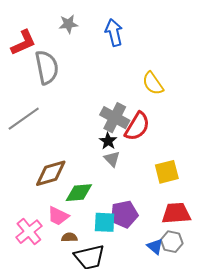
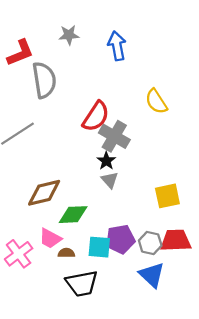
red semicircle: (137, 126) -> (96, 116), moved
brown semicircle: (69, 237) -> (66, 253), moved
gray hexagon: (172, 242) -> (150, 243), moved
blue triangle: (155, 247) -> (152, 275), size x1.5

